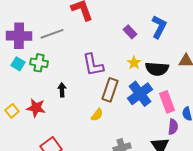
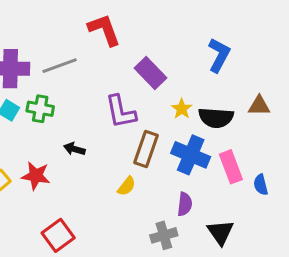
purple rectangle: (130, 32) -> (150, 73), moved, size x1.5
black arrow: (62, 90) -> (74, 149), turned -72
blue cross: (140, 94) -> (191, 155), turned -30
purple semicircle: (173, 127) -> (185, 204), moved

